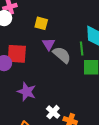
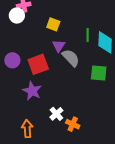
green line: (82, 48) -> (88, 35), moved
red square: (17, 54) -> (38, 64), moved, turned -30

